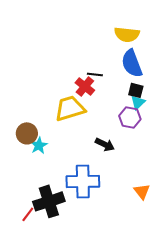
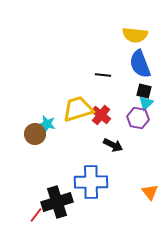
red cross: (85, 86) -> (101, 115), moved
cyan star: (39, 145) -> (47, 124), moved, turned -30

